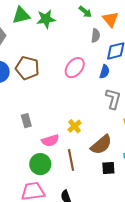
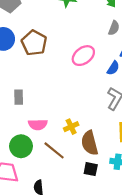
yellow cross: (75, 126) -> (71, 127), moved
brown semicircle: (101, 145) -> (90, 143), turned 100
brown line: (71, 160) -> (54, 150), turned -55

